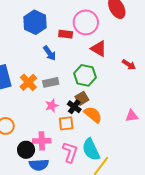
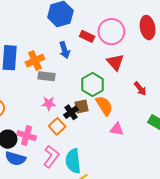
orange cross: (28, 82) -> (35, 61), moved
gray rectangle: (51, 82) -> (46, 76), moved
orange semicircle: (93, 115) -> (104, 106), moved
pink triangle: (132, 116) -> (117, 129), moved
orange square: (66, 123) -> (57, 126), turned 35

